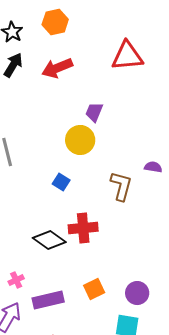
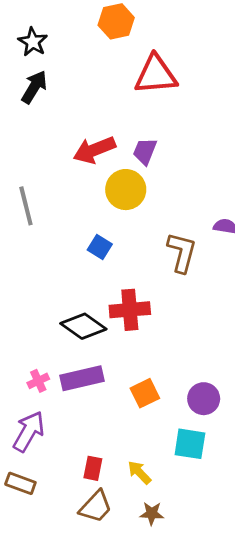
orange hexagon: (55, 22) -> (116, 21), moved
red triangle: (127, 56) -> (156, 75), moved
red arrow: (57, 68) -> (94, 150), moved
purple rectangle: (48, 300) -> (82, 378), moved

